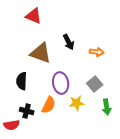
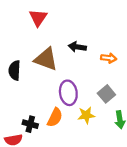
red triangle: (34, 16) -> (38, 18), turned 42
black arrow: (69, 42) -> (77, 47), turned 126
black semicircle: (22, 81) -> (15, 70), moved

